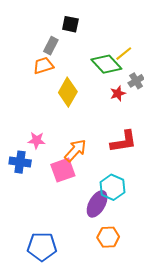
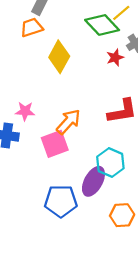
orange hexagon: (108, 237) -> (122, 215), moved
blue pentagon: (42, 247) -> (61, 201), moved

